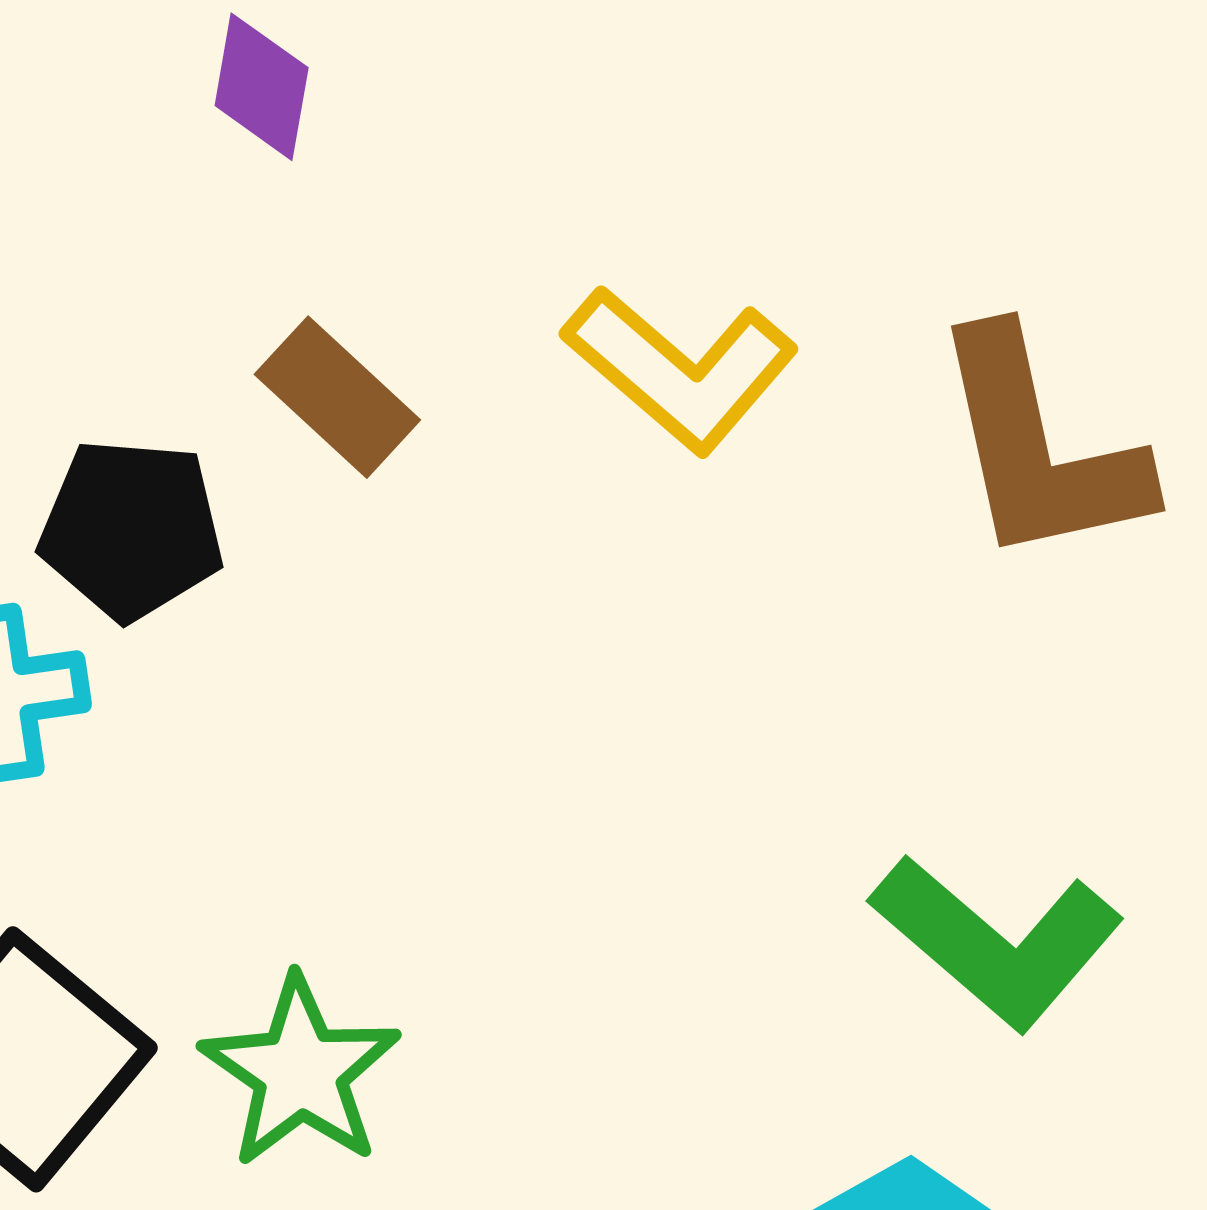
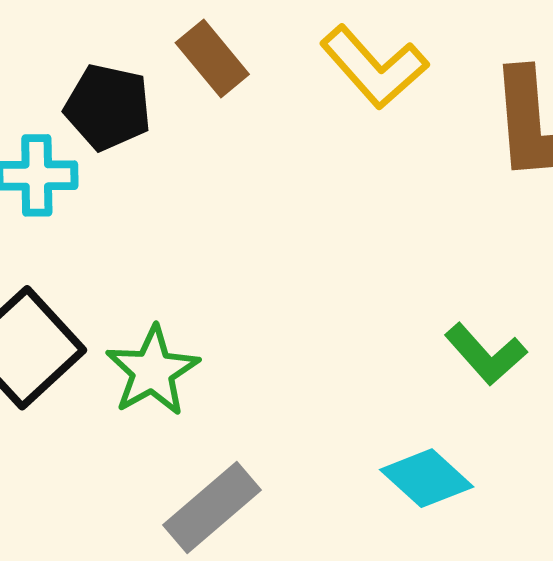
green L-shape: (997, 942) -> (486, 354), size x0.7

